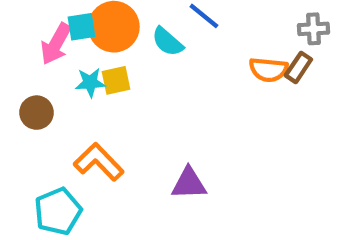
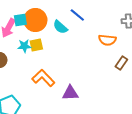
brown rectangle: (298, 67) -> (121, 63), moved
orange L-shape: (99, 162) -> (43, 78), moved

